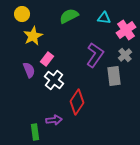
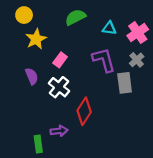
cyan triangle: (104, 18) -> (109, 28), moved
purple L-shape: (95, 55) -> (104, 60), turned -50
pink rectangle: (47, 59) -> (60, 60), moved

